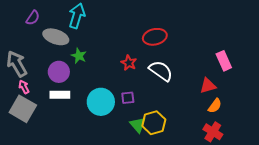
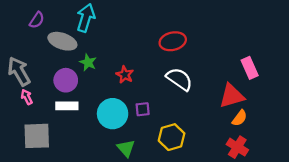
red star: (129, 63) -> (125, 75), moved
red triangle: (208, 86) -> (232, 96), size x1.4
gray square: (23, 109) -> (37, 136), moved, turned -32
green triangle: (138, 125) -> (126, 148), moved

